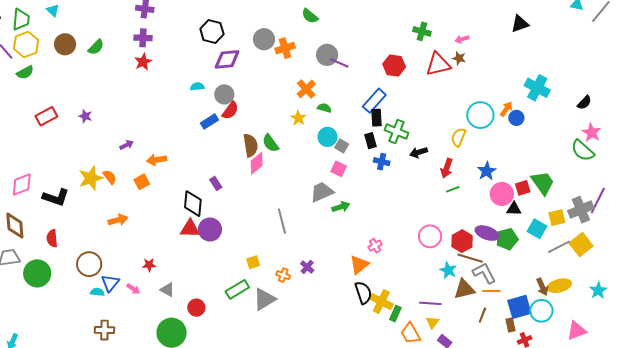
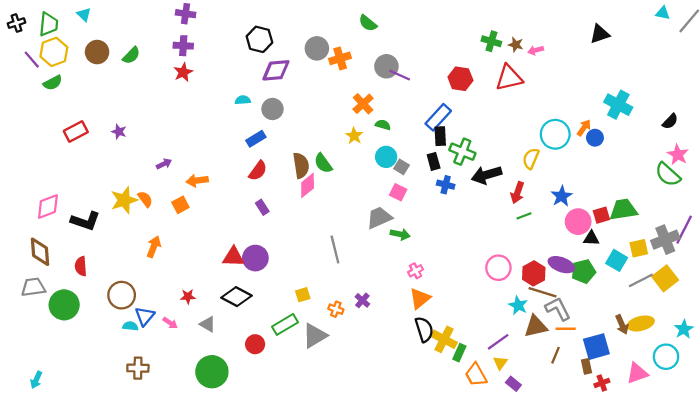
brown star: (459, 58) -> (516, 45), moved
red semicircle: (230, 110) -> (258, 171), moved
black arrow: (419, 152) -> (487, 175), size x1.5
green trapezoid: (543, 183) -> (623, 210), turned -64
black diamond: (193, 204) -> (236, 297), moved, turned -68
green arrow: (341, 207) -> (400, 234), turned 30
orange arrow: (118, 220) -> (154, 247), turned -54
pink cross: (375, 246) -> (416, 271), moved
purple line: (430, 303) -> (498, 342), turned -40
red circle: (196, 308) -> (255, 344), moved
cyan circle: (541, 311) -> (666, 357), moved
pink triangle: (577, 331) -> (637, 373), moved

